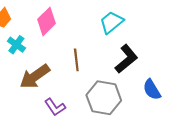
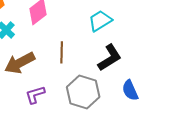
purple L-shape: (55, 107) -> (35, 95), turned 100

